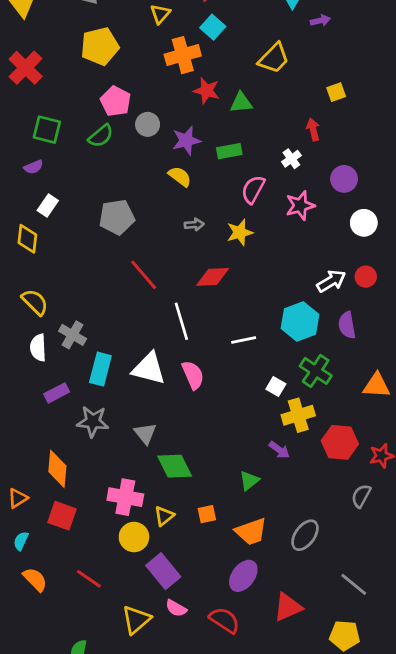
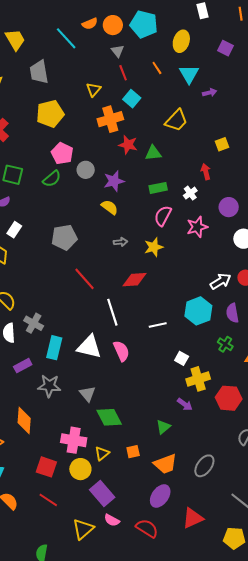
green rectangle: (229, 151) -> (158, 188), moved
green cross: (316, 371) -> (225, 344), moved, size x0.7
red square: (62, 516) -> (46, 467), moved

